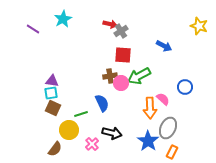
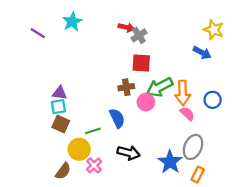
yellow star: (199, 26) -> (214, 30), moved
blue arrow: (164, 46) -> (202, 53), moved
pink circle: (121, 83) -> (146, 102), moved
orange arrow: (150, 108) -> (183, 93), moved
pink cross: (92, 144) -> (94, 165), moved

